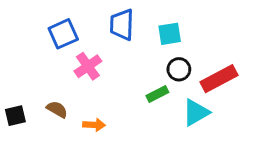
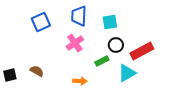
pink cross: (88, 66) -> (75, 43), moved
orange arrow: (94, 125) -> (80, 81), moved

